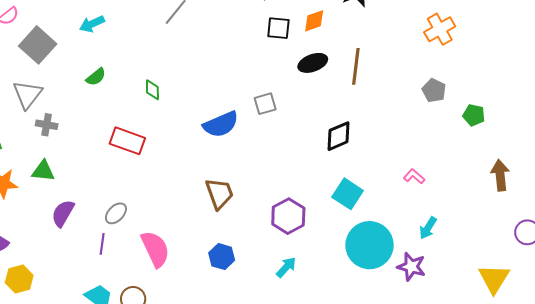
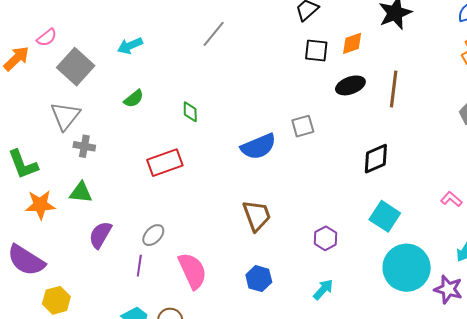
red rectangle: (127, 141) -> (165, 163), turned -40
purple hexagon: (288, 216) -> (326, 238), size x0.7

